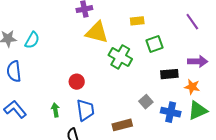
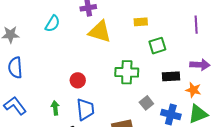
purple line: (192, 22) -> (196, 25), turned 30
cyan semicircle: (32, 40) -> (52, 24), moved
green cross: (120, 57) -> (127, 72), moved, turned -30

